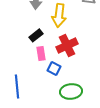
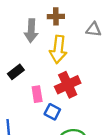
black rectangle: (36, 35) -> (16, 72), moved

